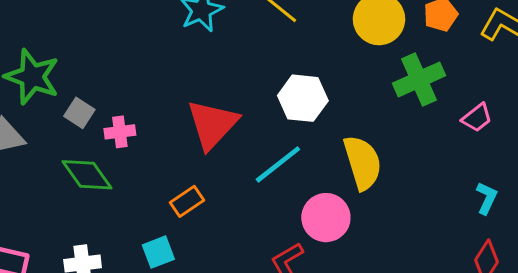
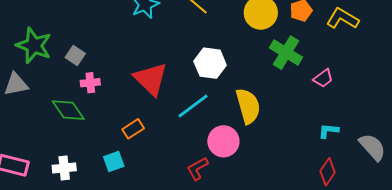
green cross: (419, 79) -> (286, 53), turned -36
gray square: (79, 113) -> (75, 55), moved
red triangle: (212, 124) -> (151, 79), turned -30
cyan L-shape: (487, 198) -> (328, 131), turned -110

